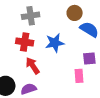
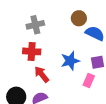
blue star: (55, 43) -> (70, 61), moved
pink rectangle: (79, 76) -> (89, 81), turned 32

